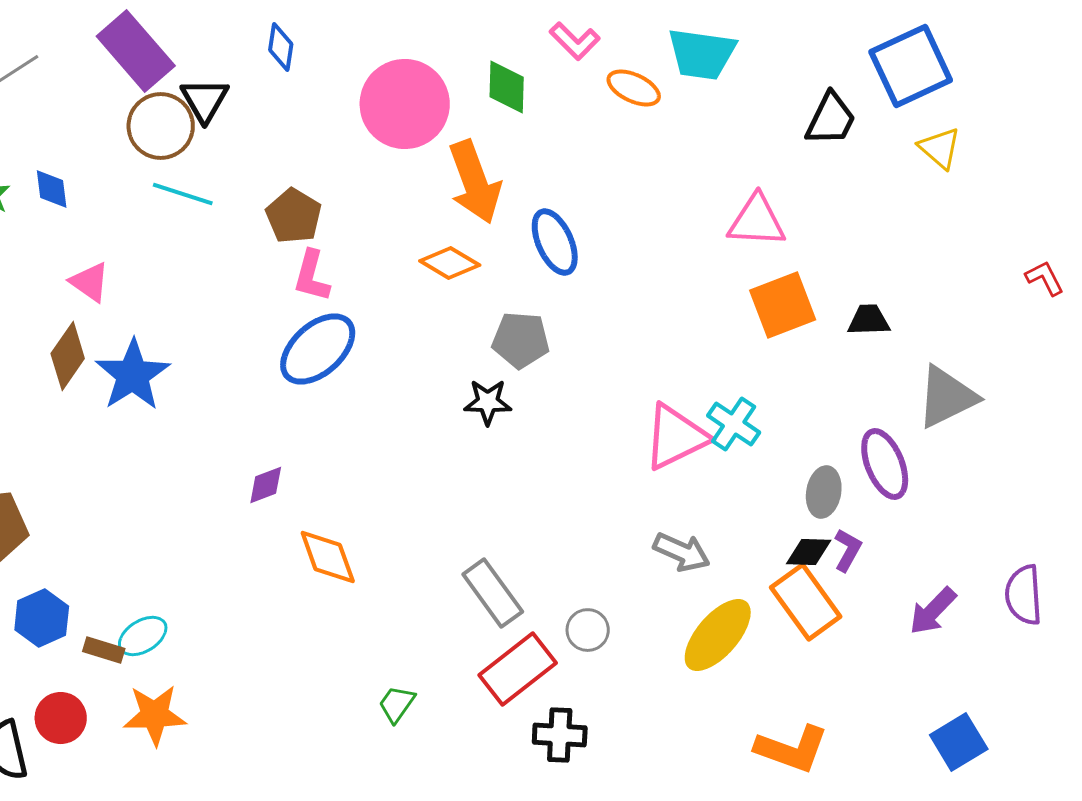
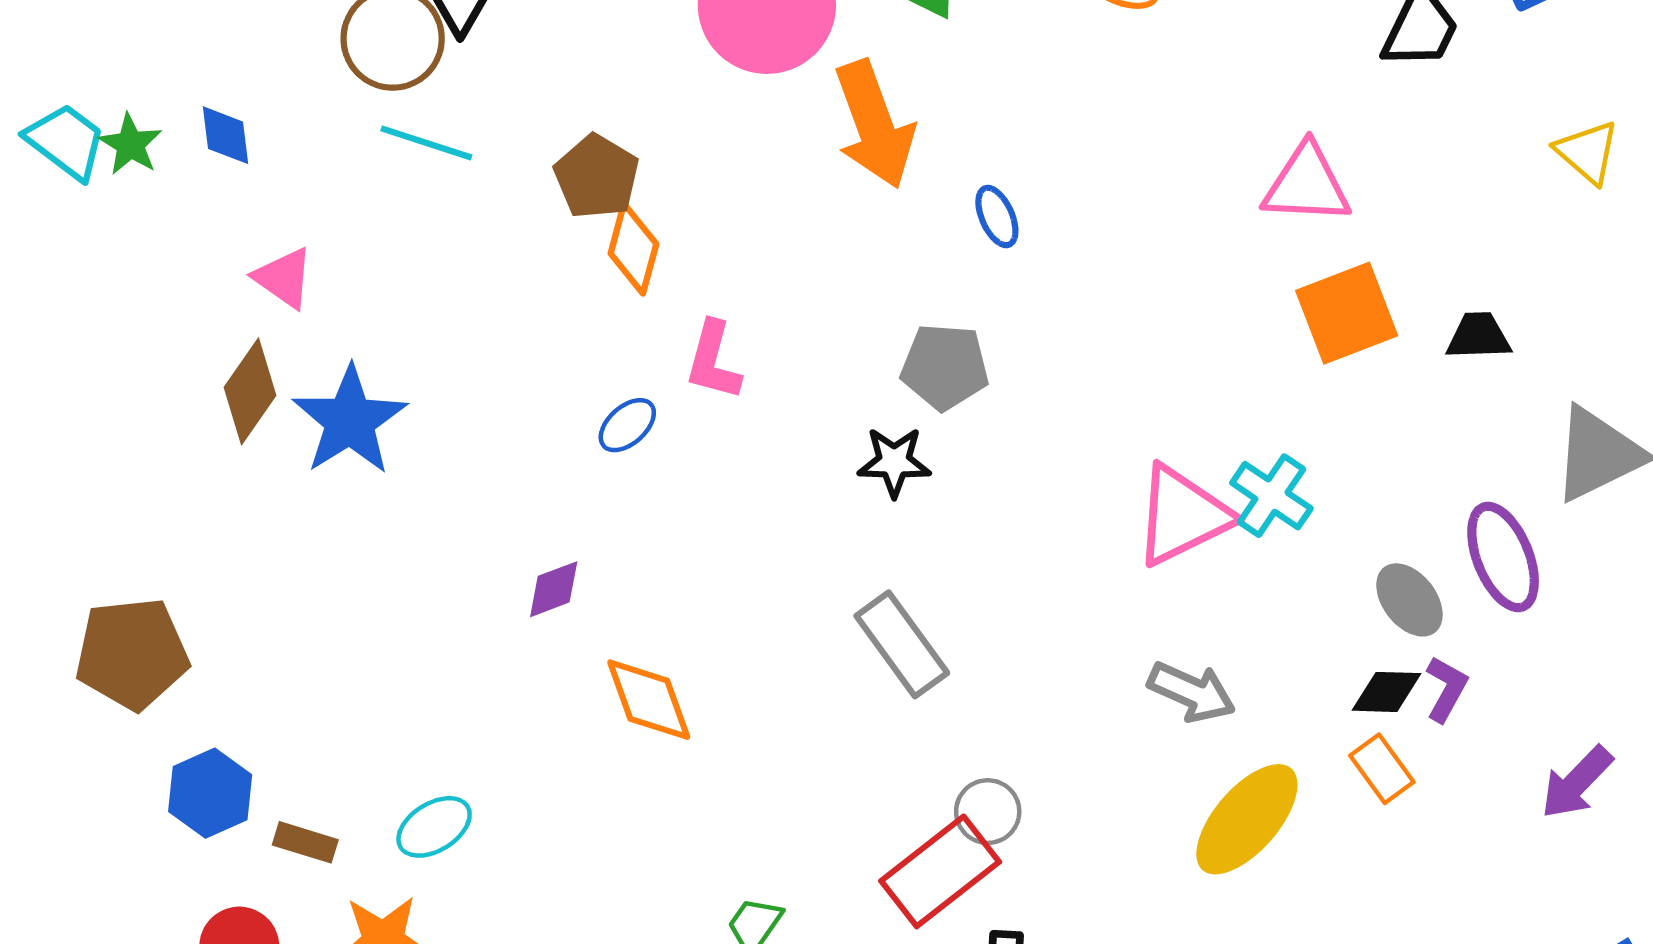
yellow triangle: (940, 148) -> (1587, 152), moved
blue ellipse: (555, 242) -> (997, 217), size x0.6
orange diamond: (450, 263) -> (633, 249), moved, turned 74
pink L-shape: (312, 276) -> (713, 361), moved
blue ellipse: (318, 349) -> (627, 425), moved, size x0.5
gray ellipse: (824, 492) -> (1409, 600), turned -48
gray rectangle: (493, 593) -> (902, 644), moved
orange rectangle: (806, 602) -> (1382, 769), size x0.6
gray circle: (588, 630) -> (988, 812), moved
cyan ellipse: (143, 636) -> (434, 827), moved

